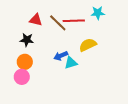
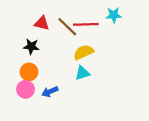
yellow semicircle: (88, 45) -> (84, 52), moved
blue arrow: (61, 56) -> (50, 92), moved

